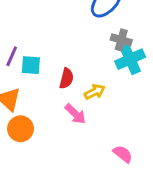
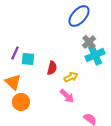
gray cross: (121, 40) -> (89, 42), turned 32
pink arrow: (75, 114) -> (67, 96), moved

